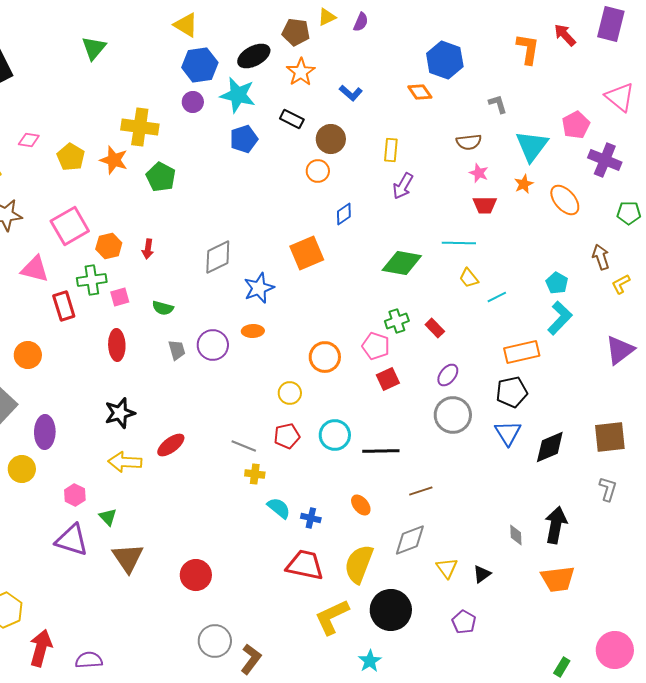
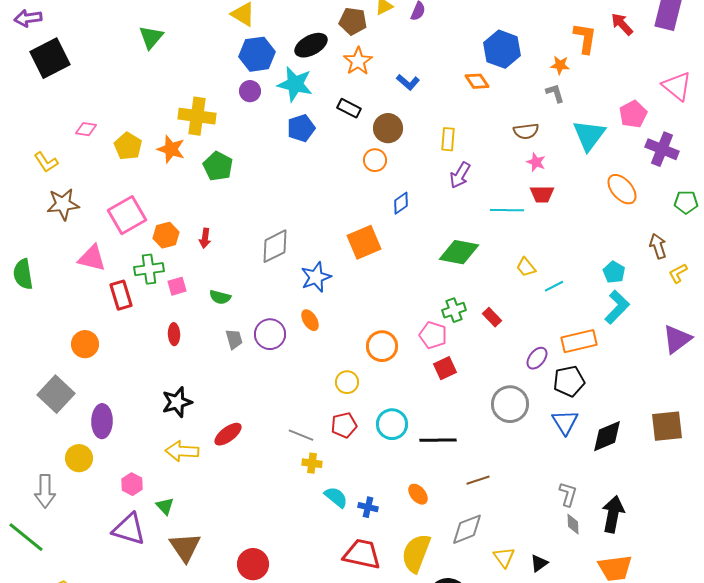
orange star: (524, 184) -> (560, 65), moved, turned 30
cyan line: (459, 243) -> (507, 210), moved
orange ellipse: (253, 331) -> (310, 320), turned 60
red ellipse: (117, 345) -> (174, 334), size x0.7
purple ellipse: (448, 375) -> (537, 358), moved
gray L-shape: (608, 489) -> (568, 494), moved

